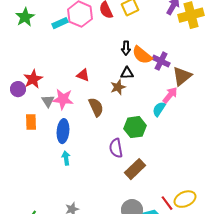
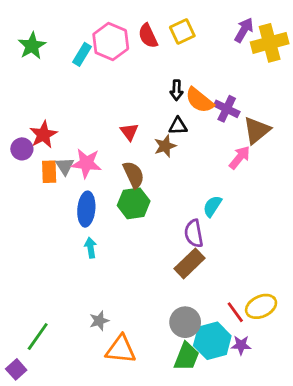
cyan rectangle: (60, 23) -> (82, 54), turned -35
red triangle: (83, 75) -> (129, 132), moved, turned 32
cyan semicircle: (159, 109) -> (212, 206), moved
orange rectangle: (31, 122) -> (49, 172), moved
green hexagon: (135, 127) -> (134, 203), moved
purple semicircle: (116, 148) -> (194, 233), moved

